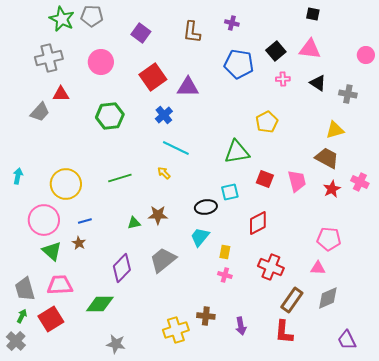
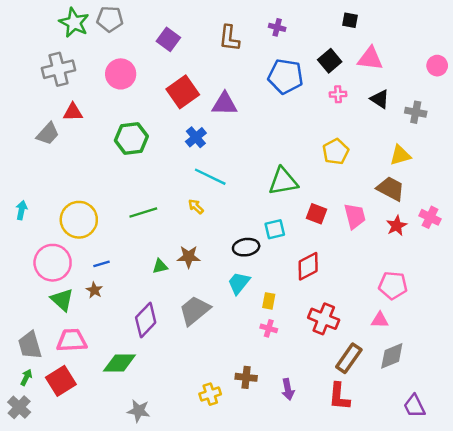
black square: (313, 14) -> (350, 20), moved
yellow pentagon: (267, 122) -> (336, 152), moved
yellow cross: (176, 330) -> (210, 394), size x0.7

